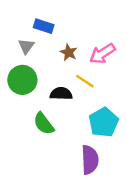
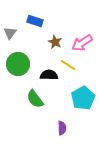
gray triangle: (26, 46) -> (10, 33), moved
purple semicircle: (90, 160) -> (62, 128), moved, size x0.6

